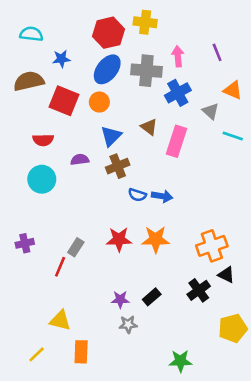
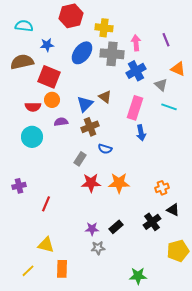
yellow cross: (145, 22) -> (104, 28), moved
red hexagon: (108, 33) -> (71, 16), moved
orange circle: (99, 102) -> (52, 100), moved
brown triangle: (149, 127) -> (105, 97), moved
cyan line: (233, 136) -> (169, 107), moved
blue arrow: (162, 196) -> (141, 133), moved, turned 70
orange cross: (212, 246) -> (162, 188), size x0.6
gray rectangle: (76, 247) -> (80, 159), moved

